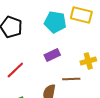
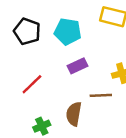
cyan pentagon: (55, 22) -> (68, 31), moved

